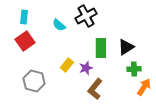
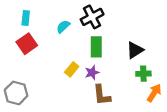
cyan semicircle: (59, 25) -> (63, 27), turned 96
green rectangle: (101, 48) -> (96, 47), moved
gray hexagon: (34, 81) -> (16, 93), moved
brown L-shape: (95, 89) -> (102, 95), turned -45

